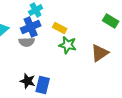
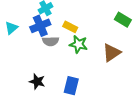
gray semicircle: (27, 42) -> (51, 41), moved
blue rectangle: (43, 85) -> (71, 86), moved

